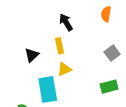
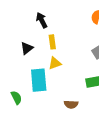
black arrow: (66, 22) -> (42, 20), moved

